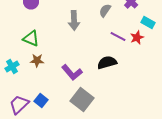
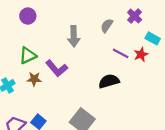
green triangle: (31, 38) -> (28, 56), turned -48
purple L-shape: (72, 72) -> (57, 68), moved

